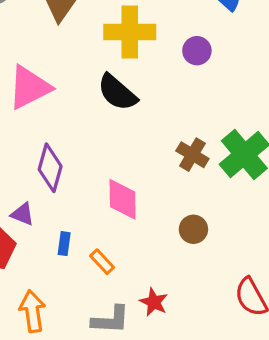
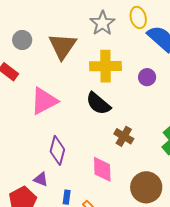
brown cross: (192, 155) -> (124, 136), moved
brown circle: (193, 229) -> (146, 187), size x1.8

